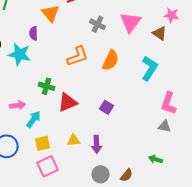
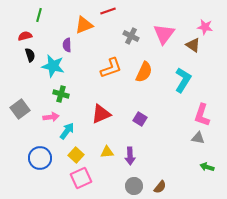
orange triangle: (51, 13) -> (84, 25), turned 48
green cross: (47, 86) -> (61, 94), moved
yellow square: (43, 143) -> (76, 155), turned -35
green arrow: (156, 159) -> (207, 167), moved

